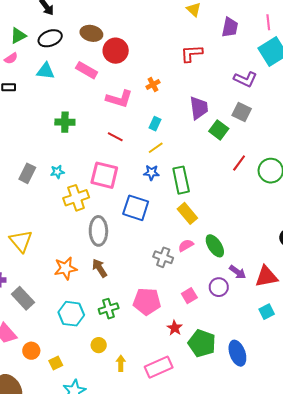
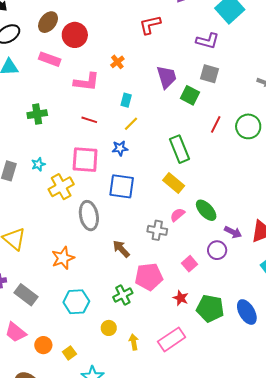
brown ellipse: (91, 33) -> (48, 22), turned -55
blue star: (151, 173) -> (120, 148), moved
green rectangle: (181, 180) -> (179, 149), moved
brown arrow: (100, 268) -> (121, 249), moved
green cross: (109, 309) -> (123, 295), moved

